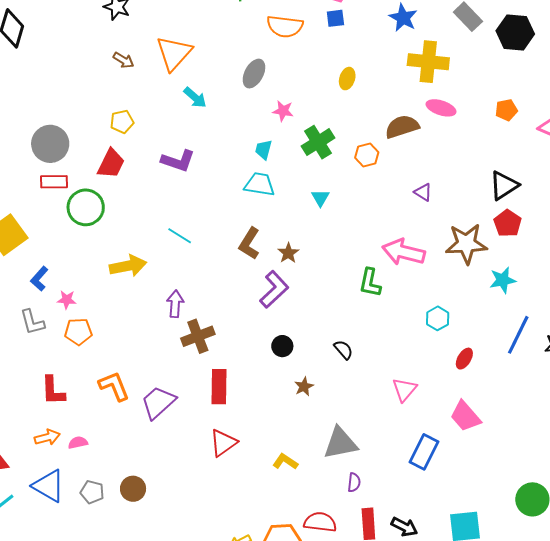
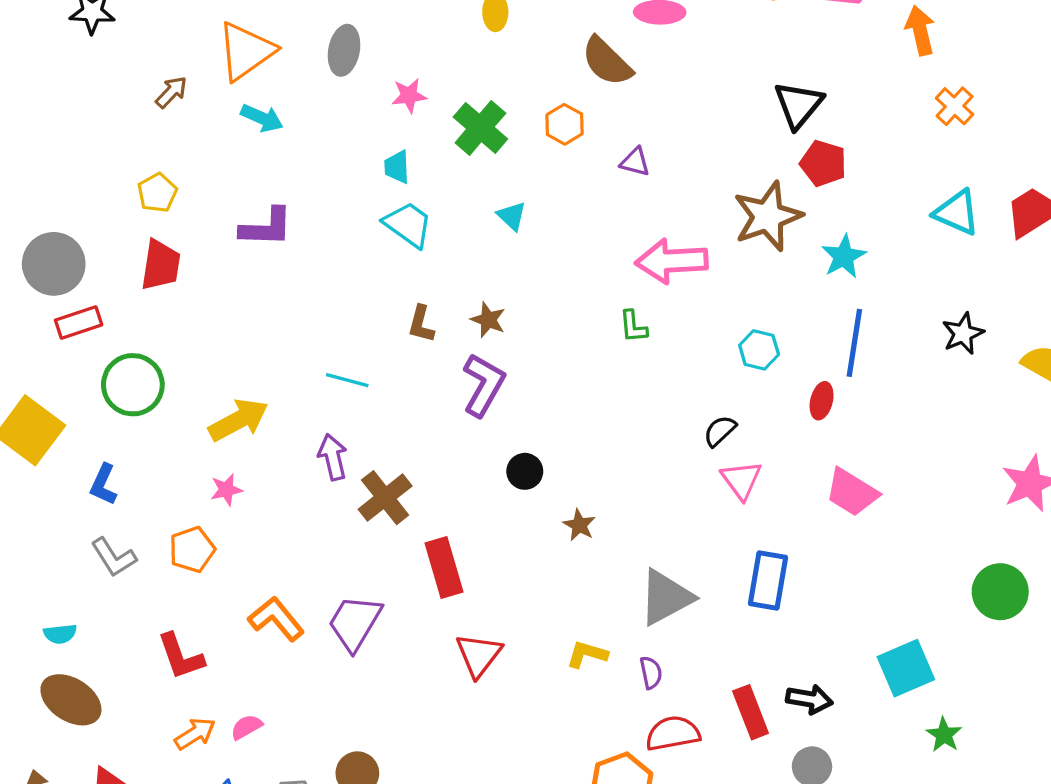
orange triangle: (174, 53) -> (246, 51), moved, turned 30
brown arrow: (124, 60) -> (171, 92), moved, turned -60
brown semicircle: (402, 127) -> (607, 61), turned -100
cyan trapezoid: (260, 184) -> (408, 224), turned 44
purple triangle: (423, 192) -> (635, 162), moved
green circle: (86, 207) -> (133, 385), moved
cyan line: (180, 236) -> (347, 380), moved
brown L-shape: (249, 244) -> (421, 324), size x0.7
green L-shape: (370, 283) -> (633, 327), size x0.7
pink star: (67, 300) -> (226, 490), moved
blue line: (518, 335) -> (854, 343), moved
black semicircle: (343, 350) -> (720, 431), moved, turned -75
blue rectangle: (424, 452) -> (768, 581), moved
purple semicircle: (354, 482) -> (651, 673), moved

